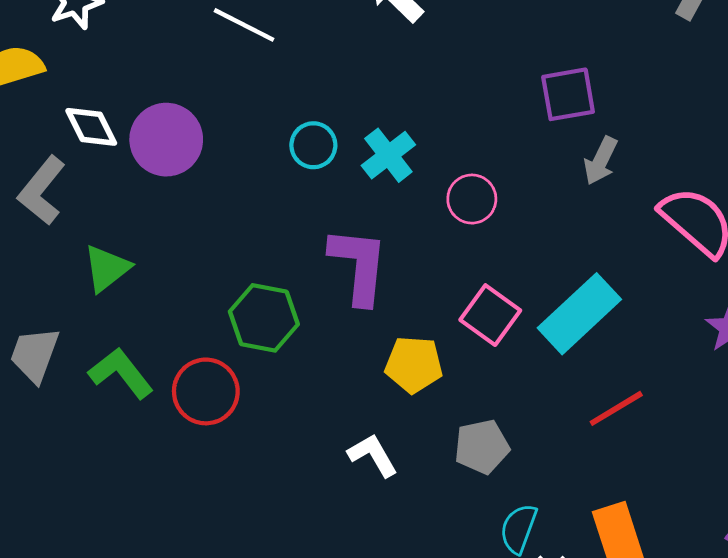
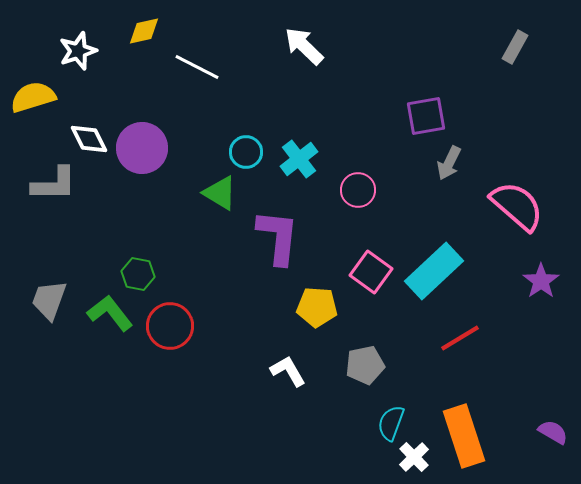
gray L-shape: (42, 191) -> (54, 184), turned -129
green triangle: (107, 268) -> (220, 193), moved, turned -51
green hexagon: (264, 318) -> (138, 274), moved, size x0.7

